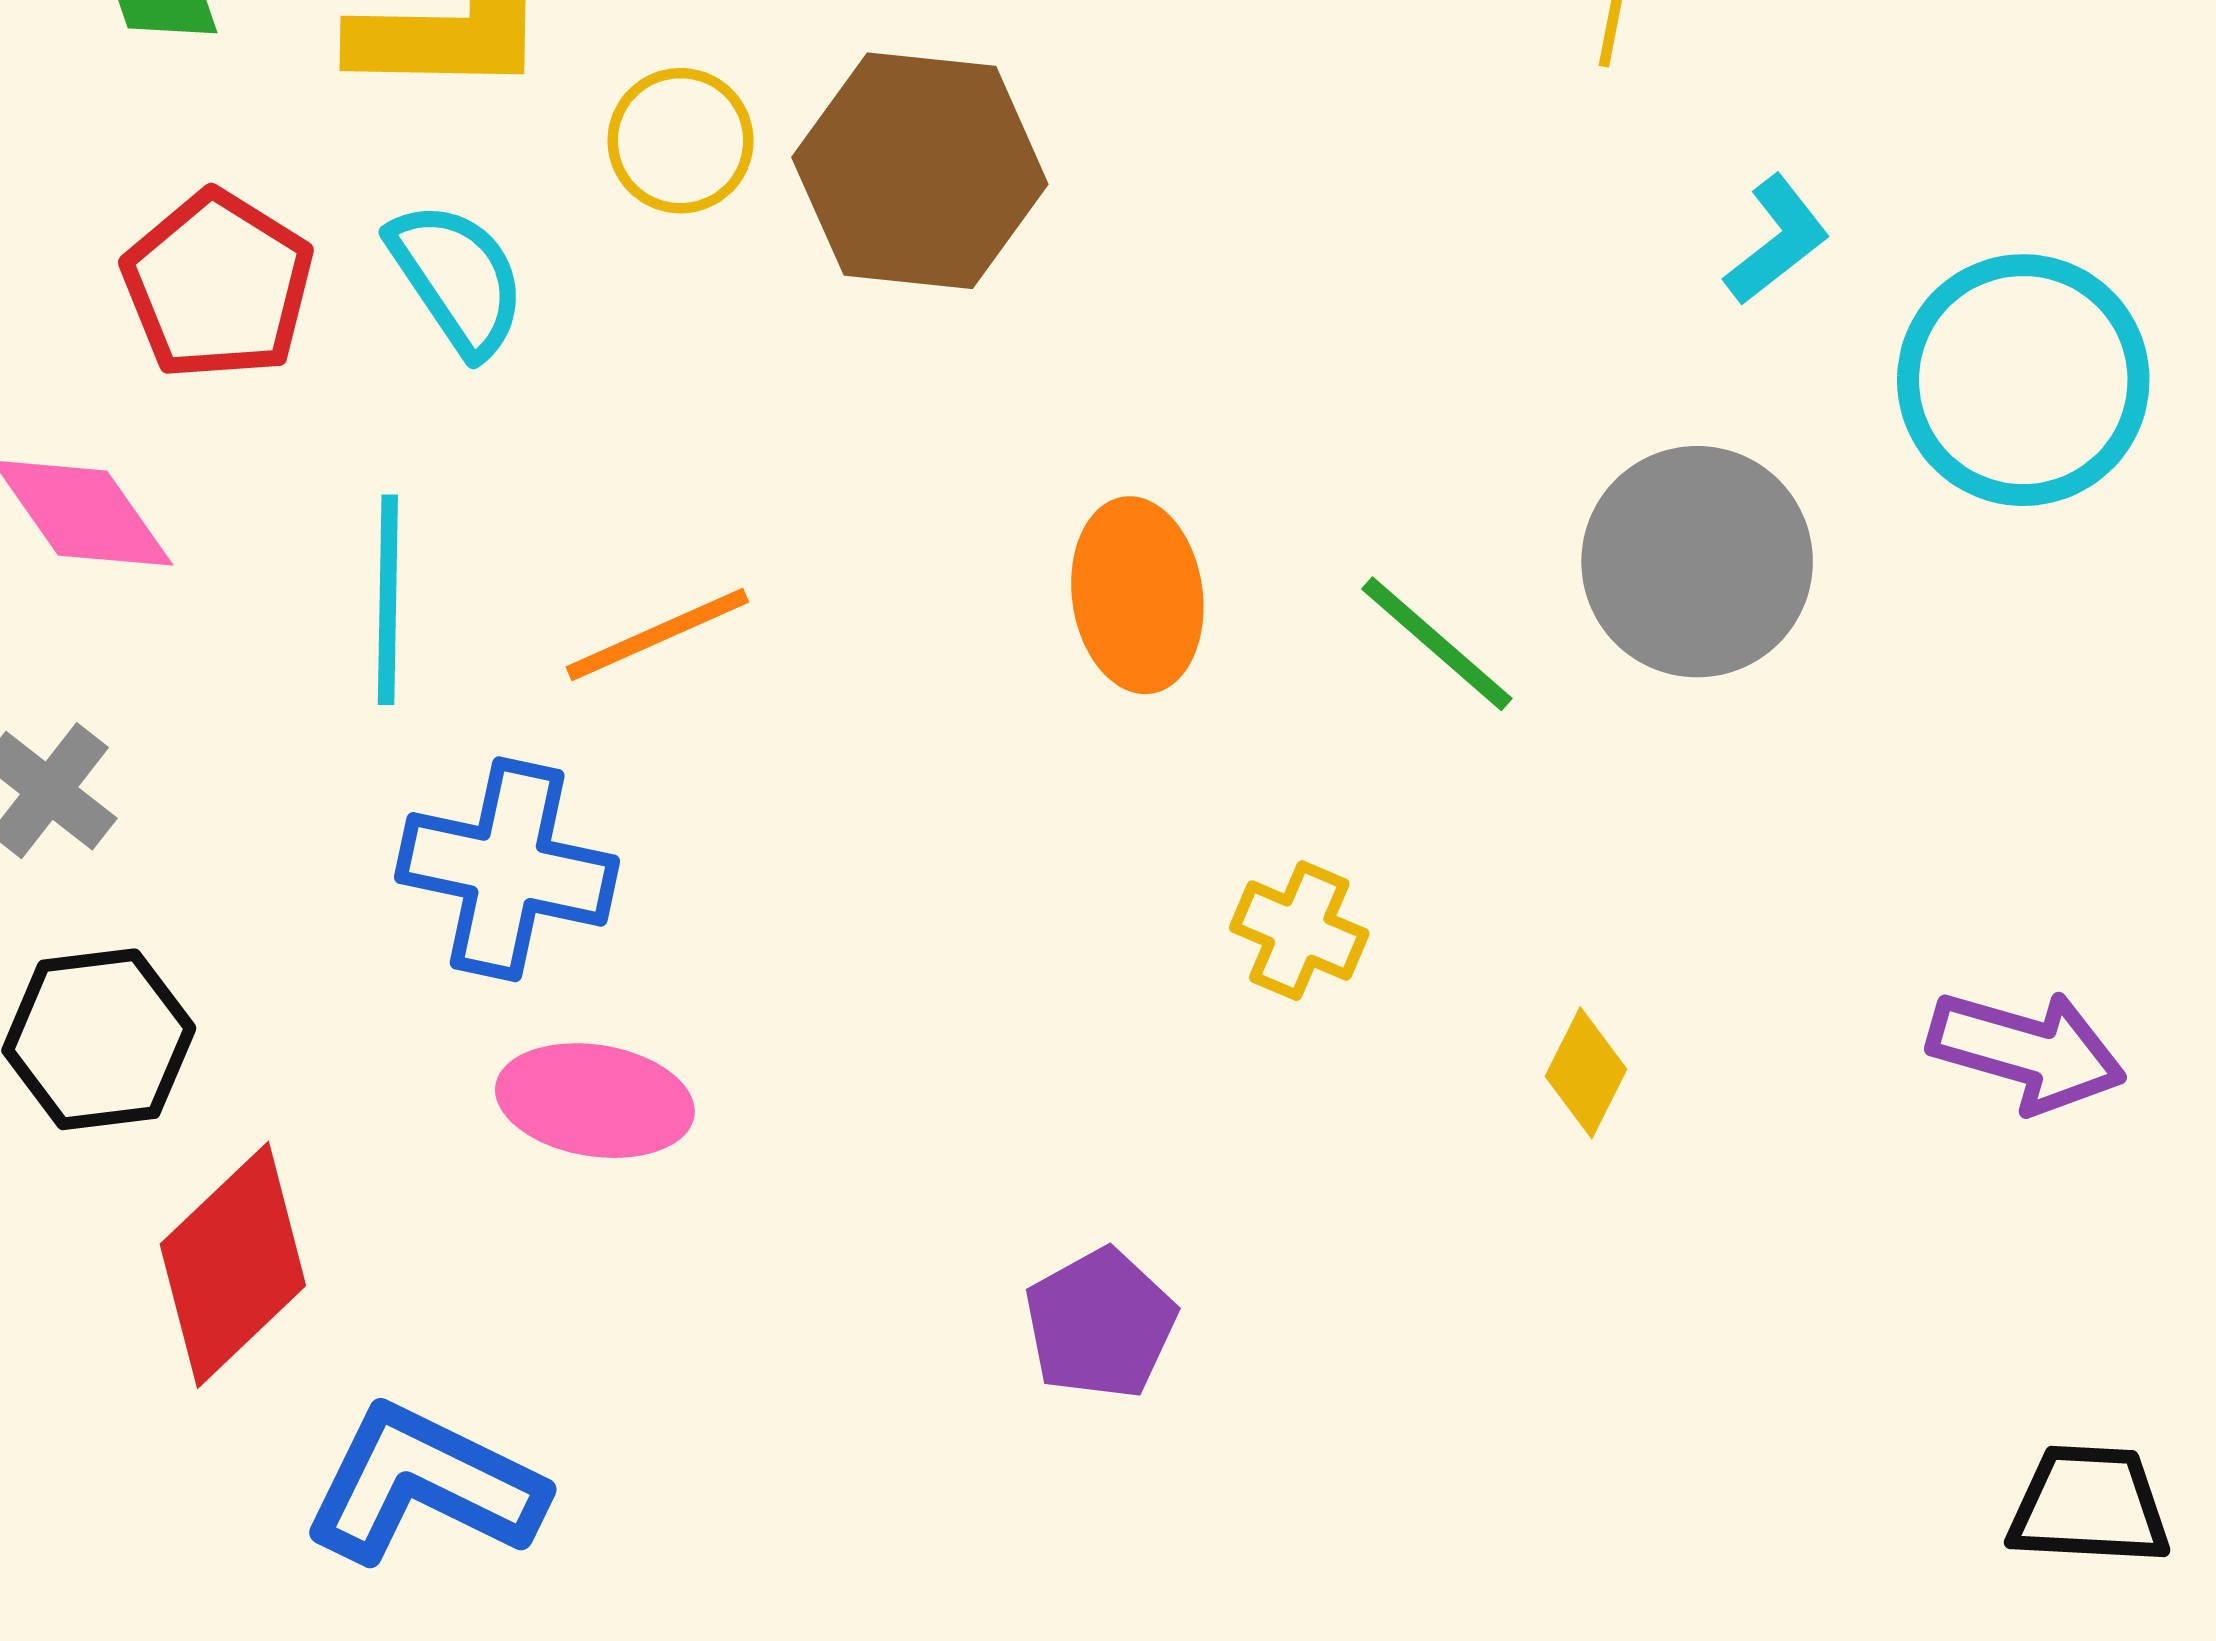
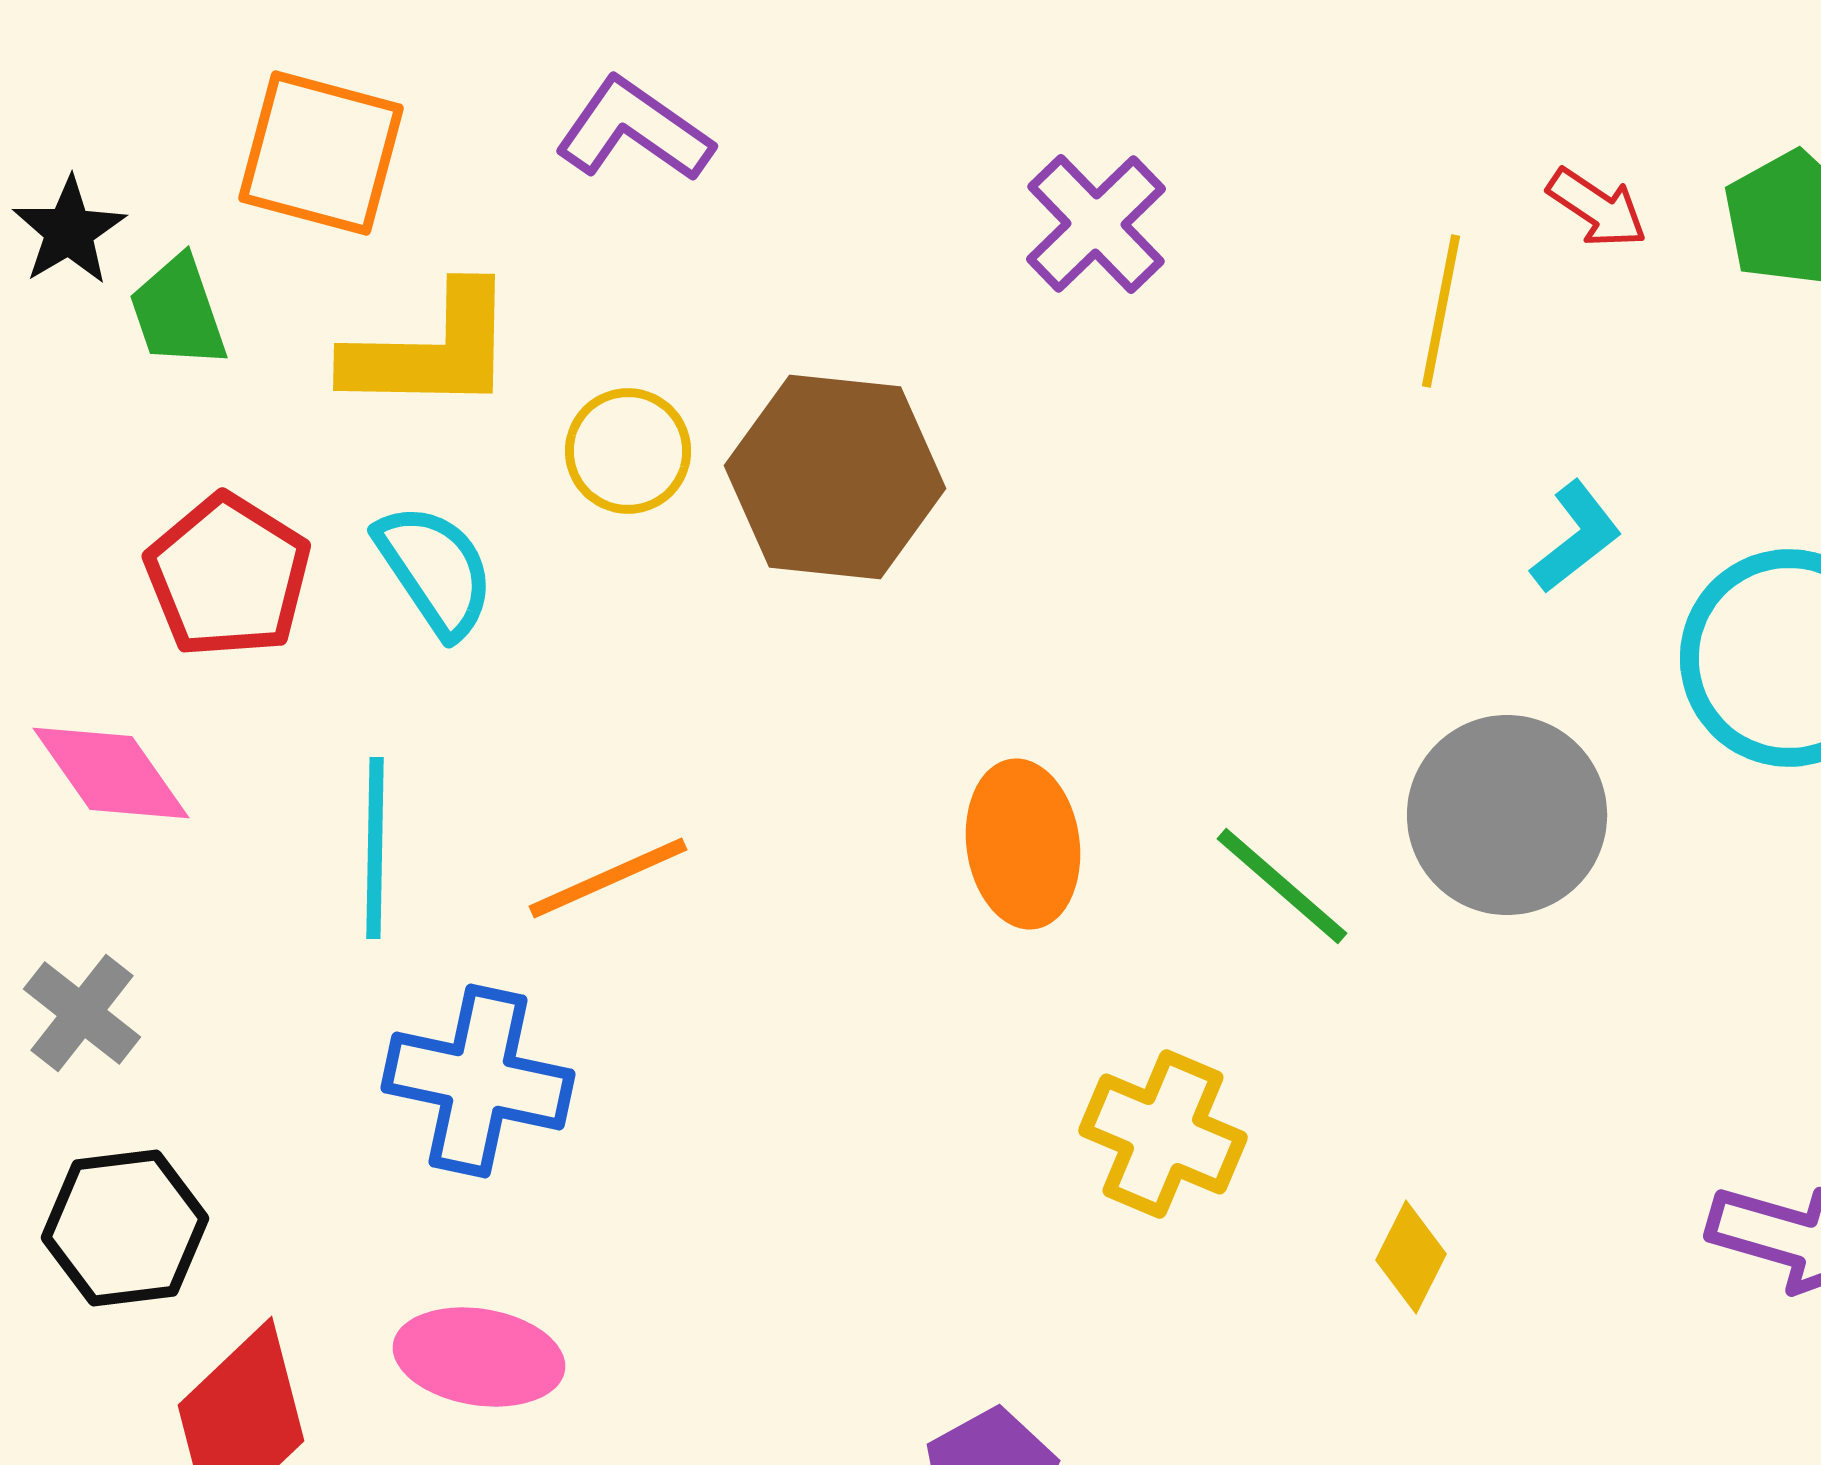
yellow cross: (1299, 931) -> (1163, 1134), size x1.4
pink ellipse: (595, 1101) -> (479, 1357), moved

